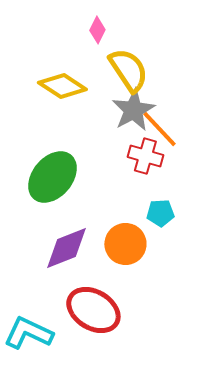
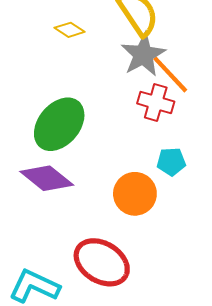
yellow diamond: (62, 86) -> (70, 30), size x0.6
purple diamond: (66, 248) -> (47, 178), moved, turned 60

